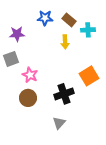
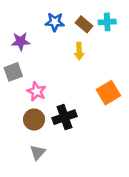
cyan cross: (88, 30) -> (107, 22), moved
black cross: (64, 94) -> (64, 117), moved
gray triangle: (59, 123) -> (38, 152), moved

